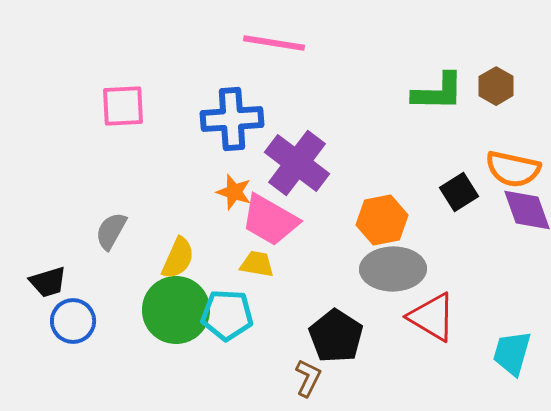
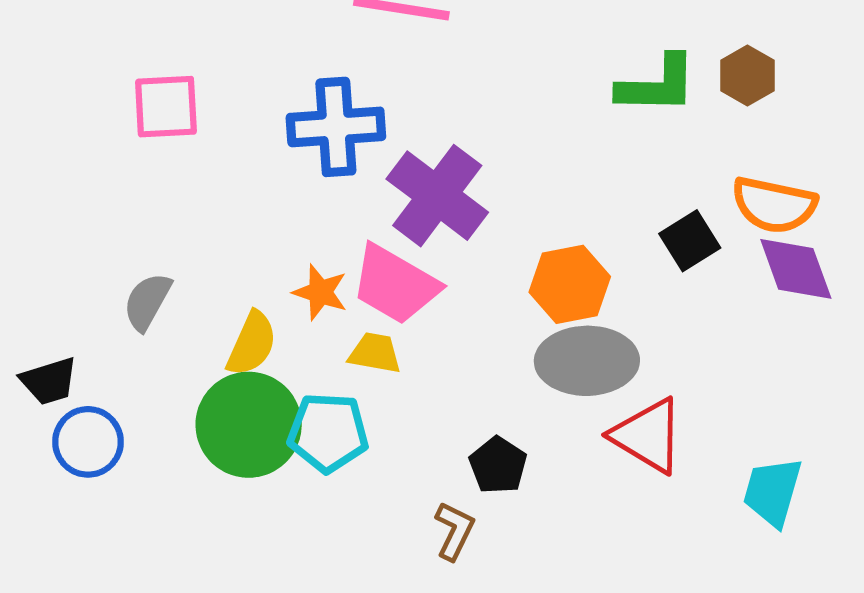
orange star: (234, 192) -> (320, 292), moved
black pentagon: (336, 336) -> (498, 465), size x0.7

